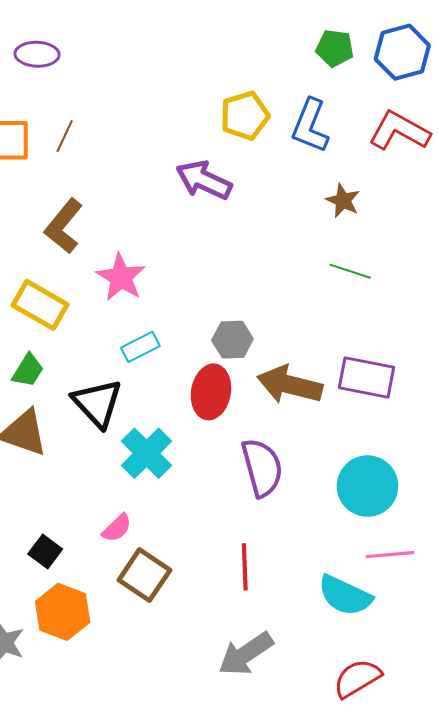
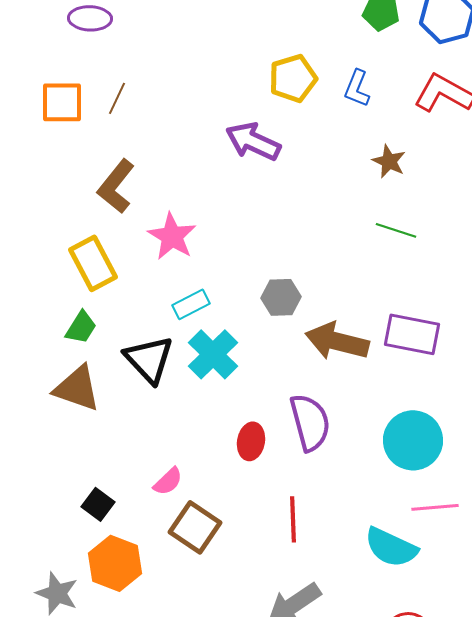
blue L-shape: (310, 126) -> (357, 88), size x0.7
yellow rectangle: (40, 305) -> (93, 263), turned 32
red ellipse: (211, 392) -> (251, 441), moved, size x0.7
cyan cross: (147, 453) -> (213, 354), moved

